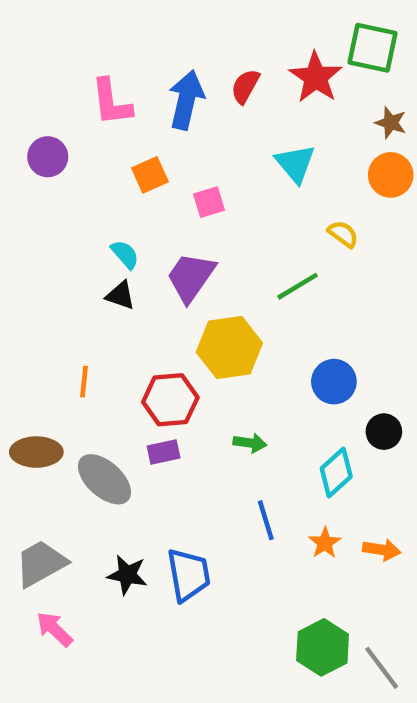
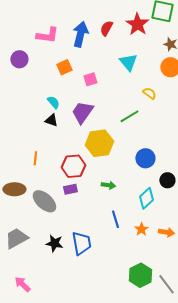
pink L-shape: (111, 102) -> (47, 35), turned -75
pink arrow: (55, 629) -> (22, 284), moved

